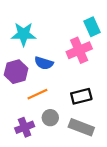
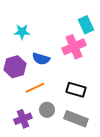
cyan star: (24, 34) -> (22, 32), size x0.7
black rectangle: (81, 96) -> (76, 90), turned 30

